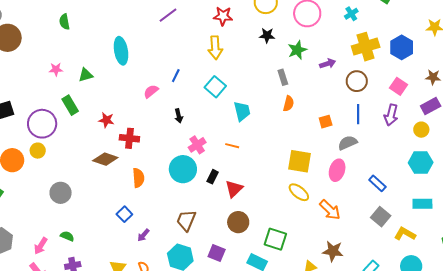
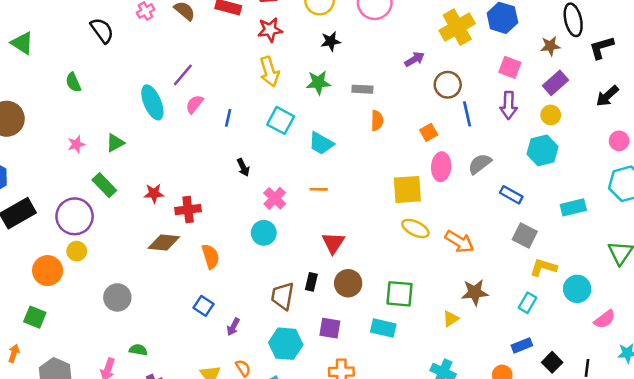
purple line: (168, 15) -> (183, 75), moved
green star: (297, 50) -> (318, 83), moved, turned 30
gray rectangle: (283, 77) -> (362, 89), turned -56
brown circle: (357, 81) -> (448, 85), moved
pink semicircle: (151, 91) -> (194, 104), moved
cyan trapezoid: (242, 111) -> (321, 143), turned 145
gray semicircle: (348, 143) -> (480, 164), moved
cyan hexagon: (421, 163) -> (543, 150), moved
cyan circle: (183, 169) -> (264, 233), size x0.7
pink ellipse: (337, 170) -> (441, 167), moved
black rectangle: (213, 177) -> (311, 282), moved
yellow L-shape: (405, 234) -> (543, 267), moved

